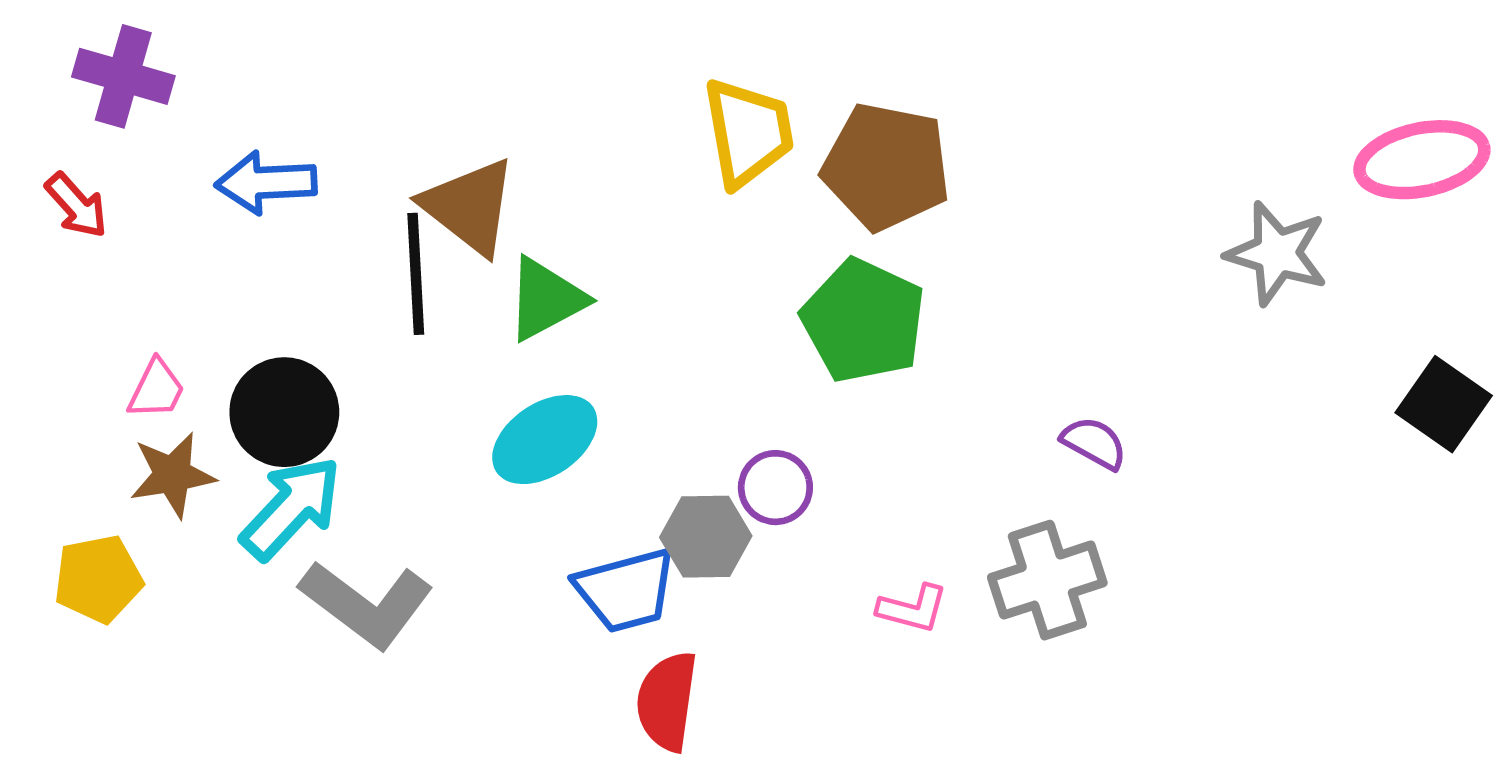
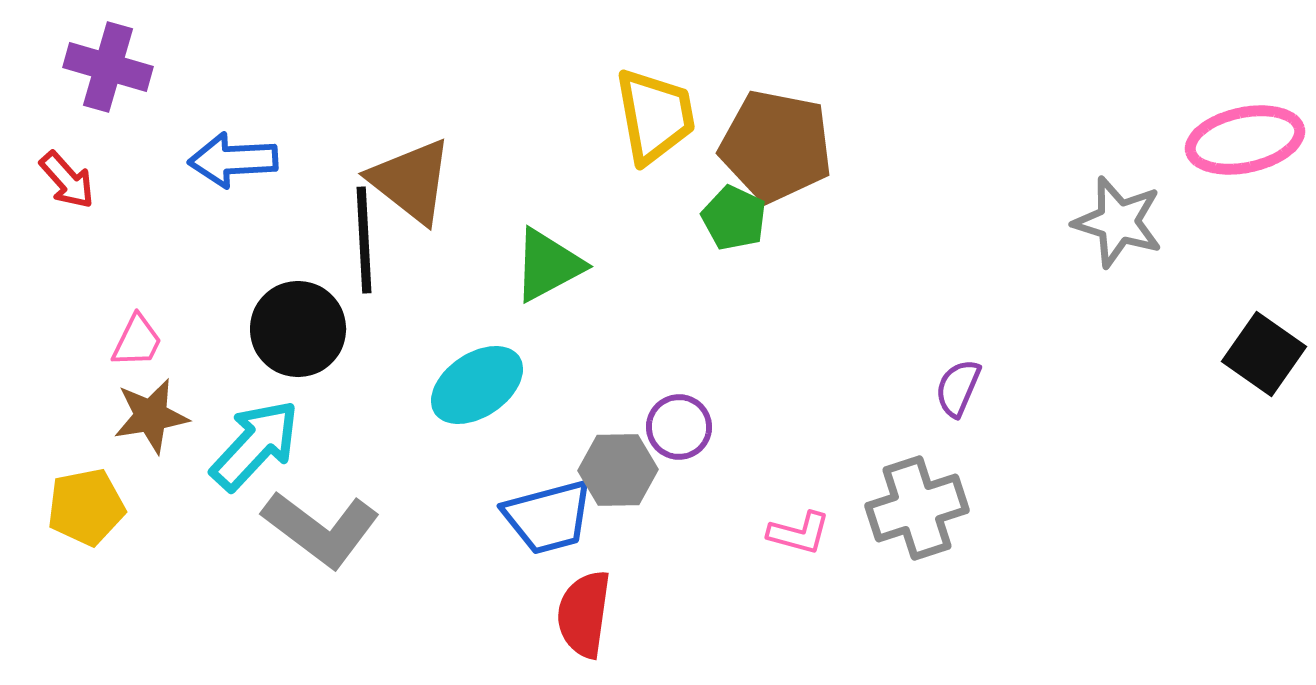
green triangle: (546, 299) -> (548, 265), moved
green pentagon: (863, 321) -> (734, 218), moved, size x0.6
black circle: (284, 412) -> (298, 329), moved
purple semicircle: (1094, 443) -> (958, 388), turned -96

